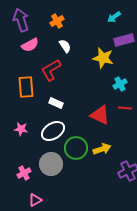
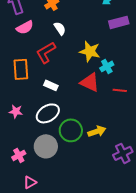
yellow star: (103, 58) -> (90, 51), moved
cyan cross: (120, 84) -> (107, 66), moved
red triangle: (100, 115) -> (90, 82), moved

